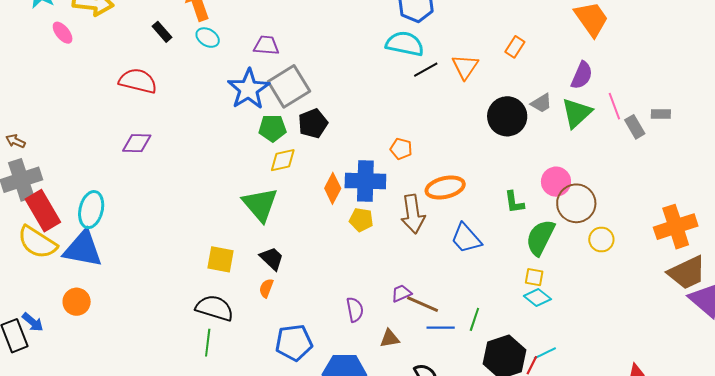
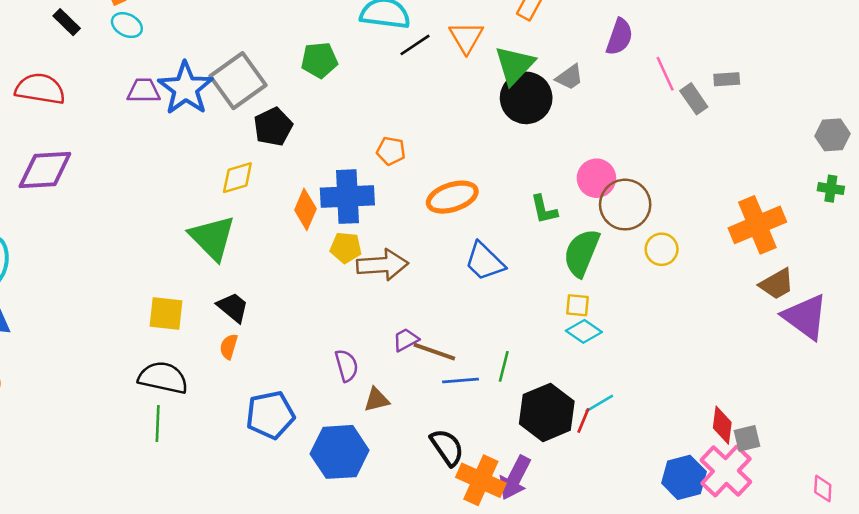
purple trapezoid: (266, 45) -> (144, 91), moved
green triangle: (577, 113) -> (514, 65), moved
green pentagon: (272, 128) -> (319, 60), moved
purple diamond: (137, 143) -> (45, 170), size x1.4
brown arrow: (413, 214) -> (382, 265), moved, turned -81
brown trapezoid: (687, 273) -> (777, 284), size x0.7
brown triangle: (390, 338) -> (376, 400), moved

